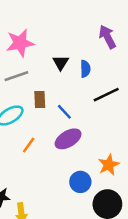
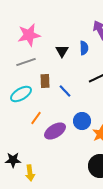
blue semicircle: (85, 69) -> (84, 48), moved
purple ellipse: (68, 139) -> (55, 131), moved
blue circle: (80, 182) -> (82, 121), moved

